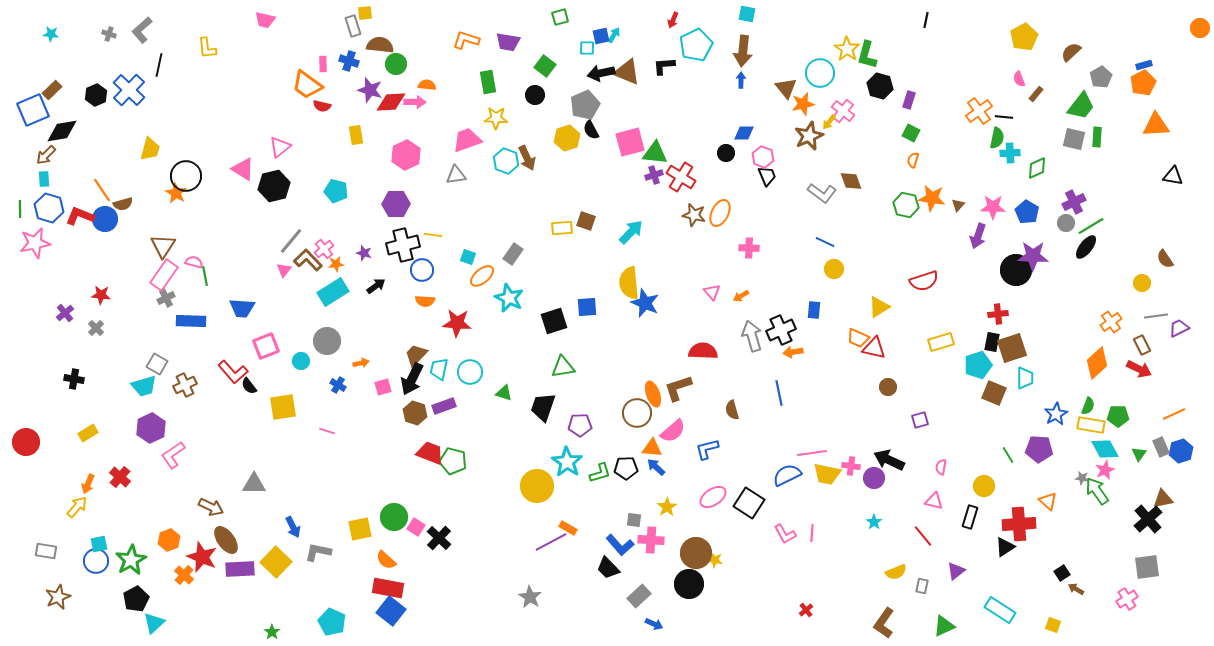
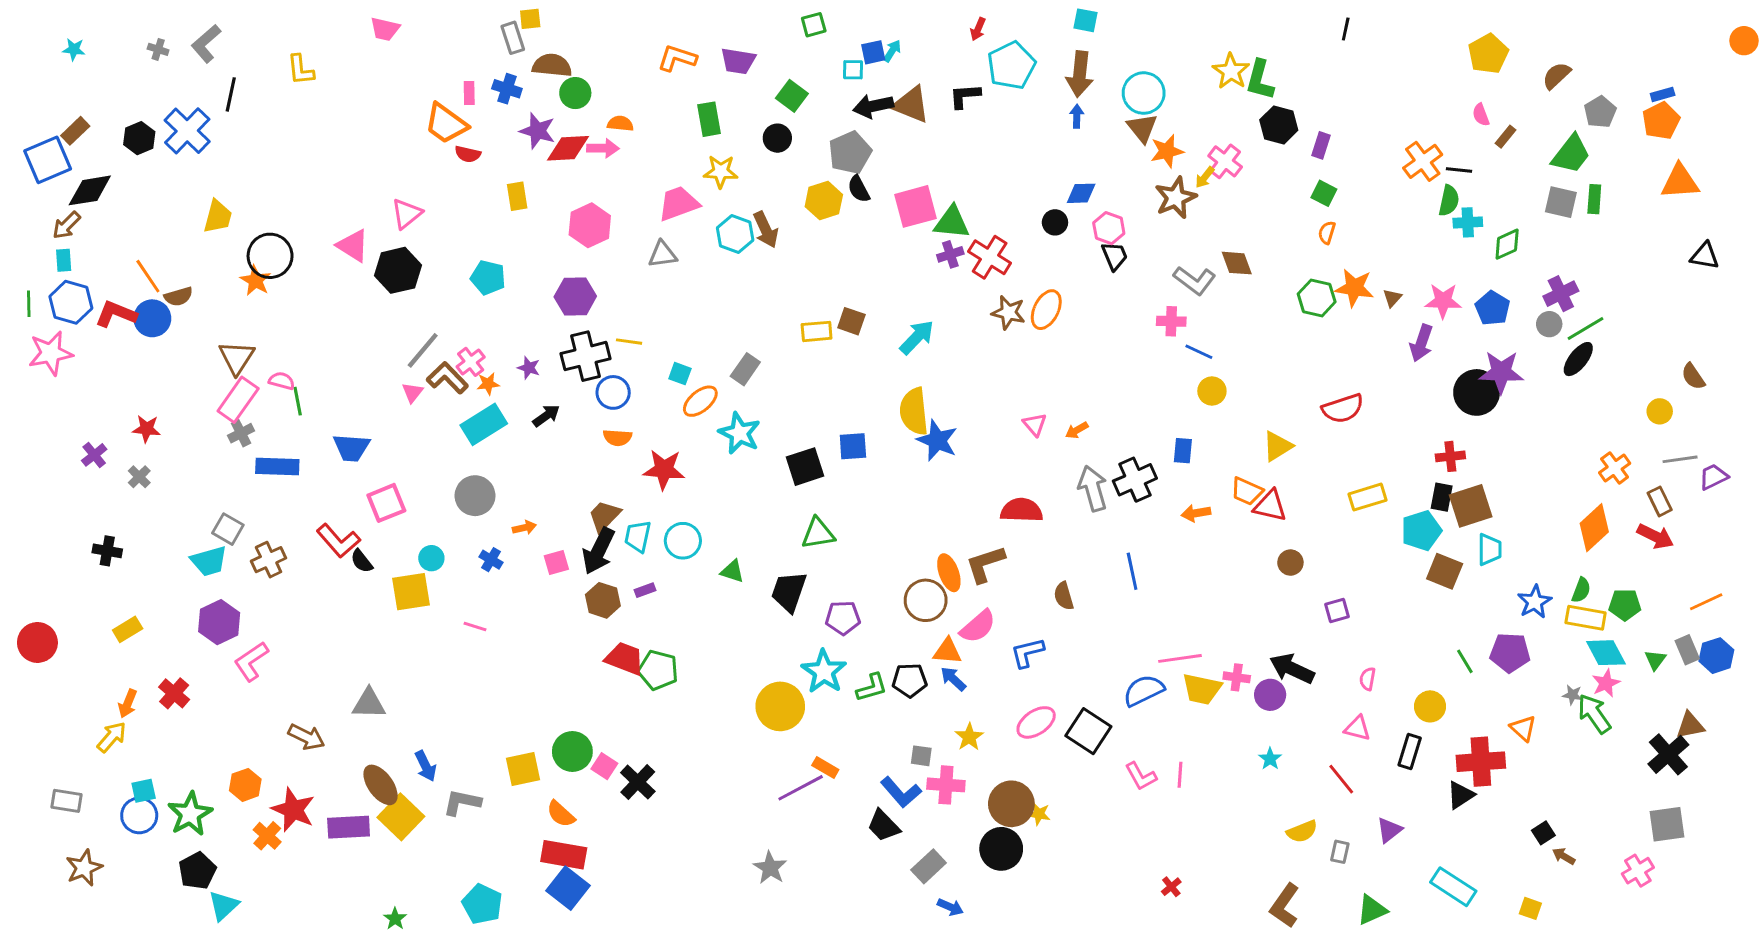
cyan circle: (820, 73) -> (1144, 93), moved
pink cross: (749, 248) -> (1171, 321), moved
orange arrow: (793, 352) -> (1196, 513), moved
cyan circle: (301, 361) -> (431, 558), moved
purple rectangle: (444, 406) -> (645, 590), size x0.6
brown ellipse: (226, 540) -> (381, 785), moved

